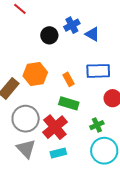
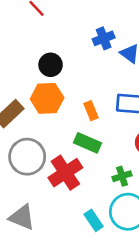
black circle: (49, 35) -> (51, 65), moved
gray triangle: (26, 149) -> (22, 217), moved, turned -30
cyan rectangle: (58, 153) -> (94, 220), moved, turned 63

